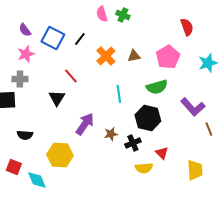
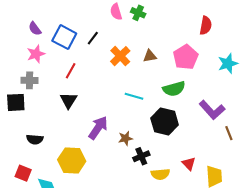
red semicircle: (187, 27) -> (206, 25), turned 30
red line: (71, 76) -> (71, 71), moved, turned 70
cyan line: (119, 94) -> (134, 96), turned -66
black cross: (133, 143) -> (141, 156), moved
red triangle: (162, 153) -> (189, 164), moved

